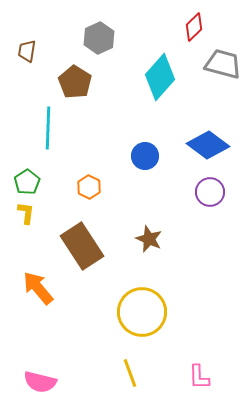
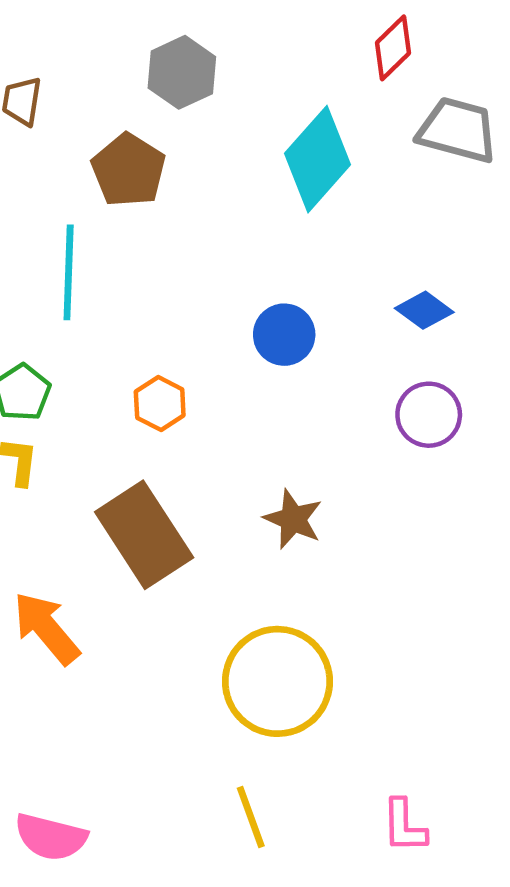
blue diamond: (208, 145) -> (424, 310), size x0.6

